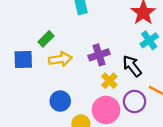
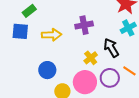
green rectangle: (46, 39) -> (29, 11), moved
purple cross: (99, 55) -> (84, 25), moved

